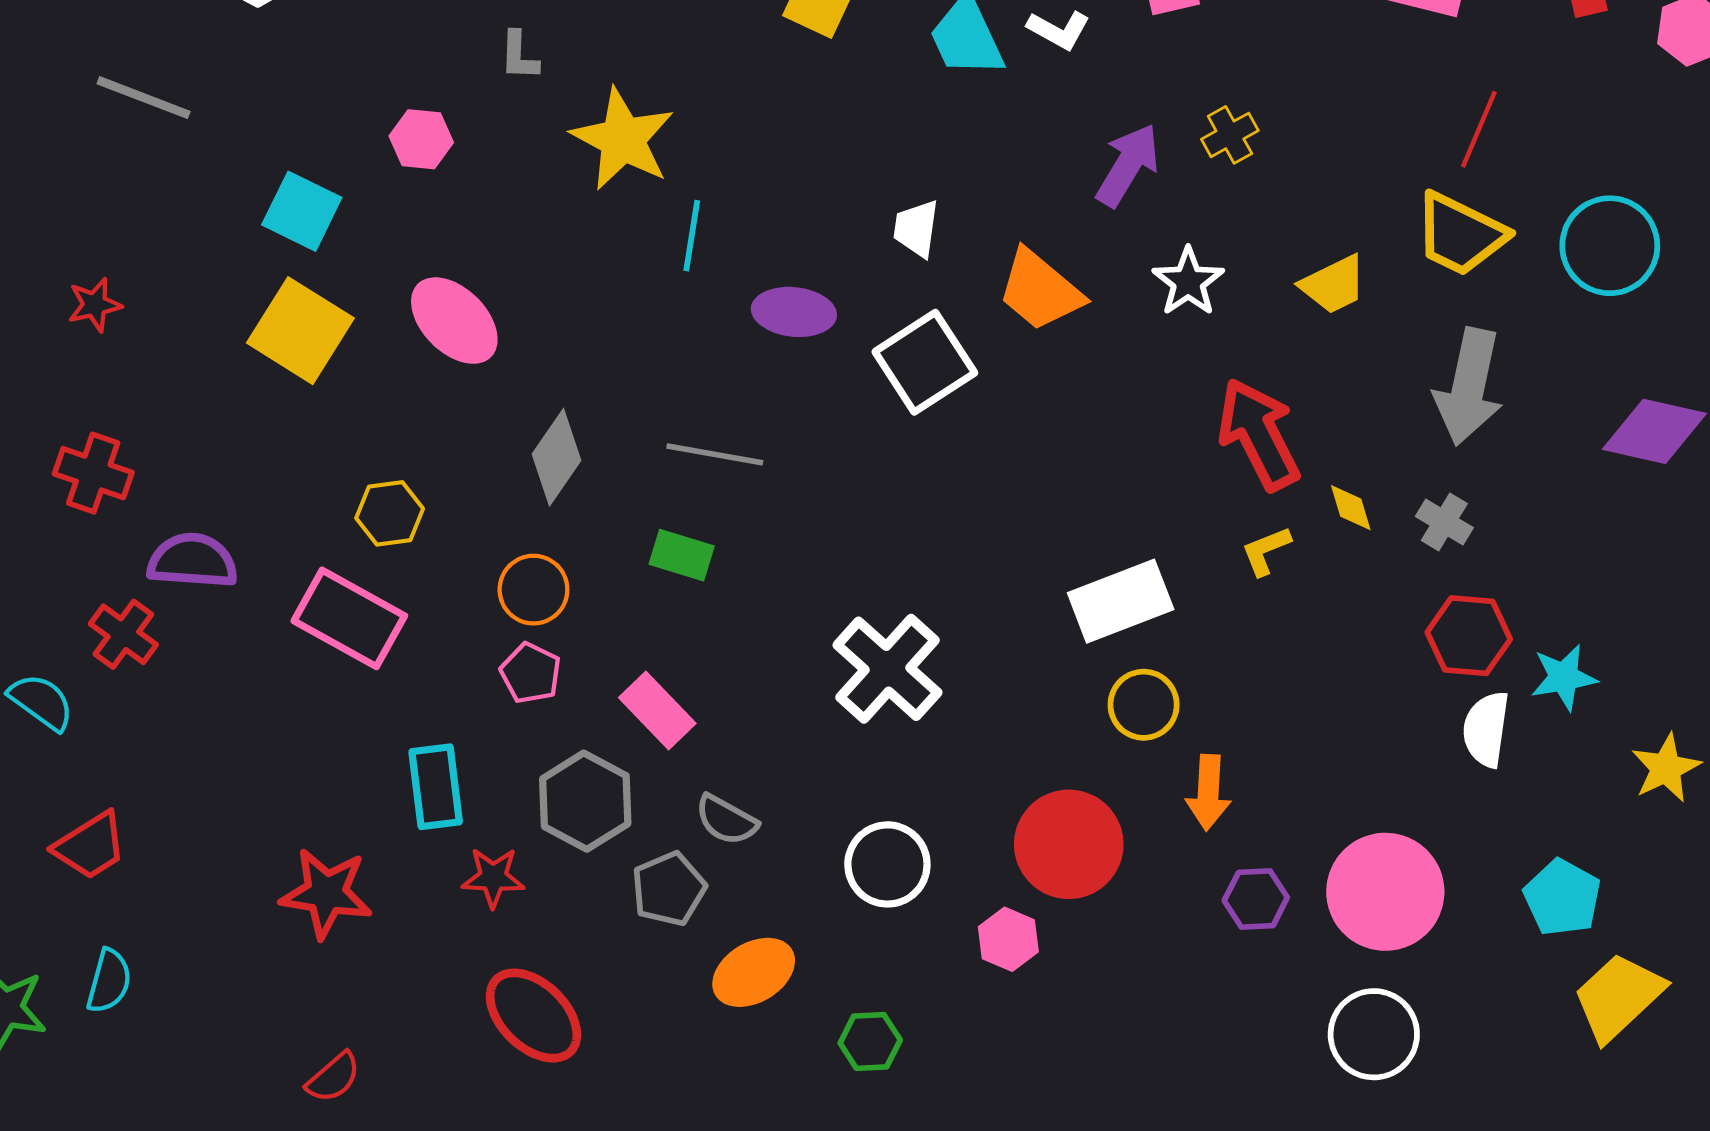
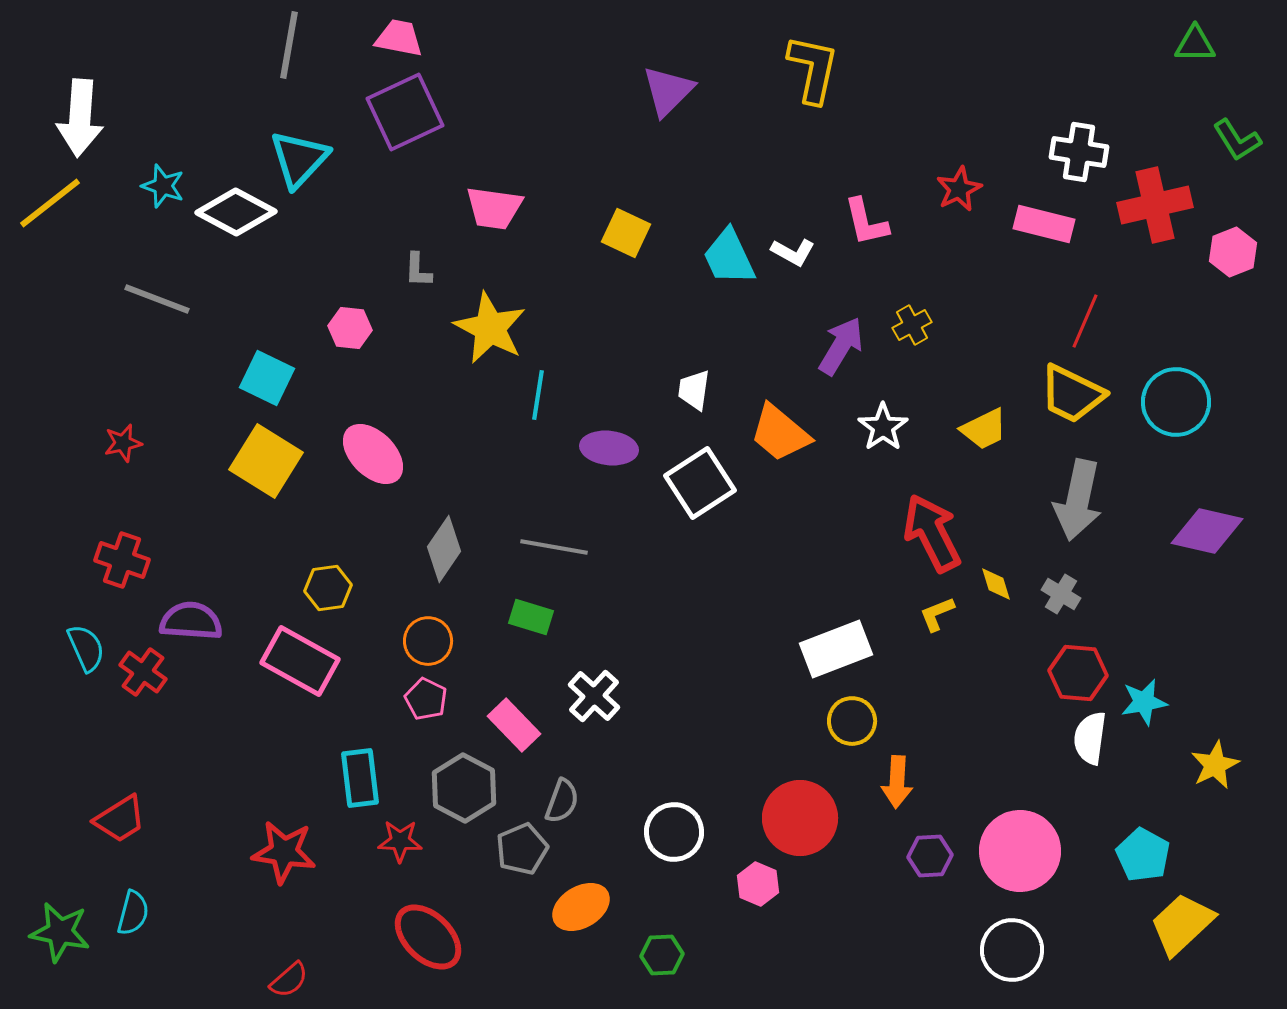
white cross: (887, 669) -> (594, 696), moved, size x0.7
cyan semicircle: (41, 702) -> (86, 648), moved, turned 30
gray semicircle: (726, 820) -> (562, 801), turned -99

